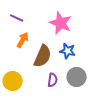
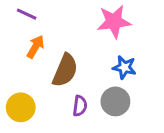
pink star: (61, 23) -> (114, 22), moved, turned -30
blue star: (68, 51) -> (124, 67), moved

